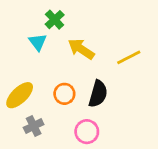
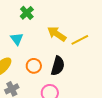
cyan triangle: (38, 42) -> (17, 39), moved
yellow arrow: (81, 49) -> (57, 34), moved

